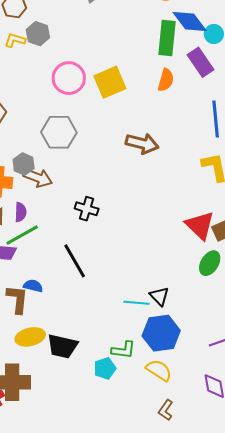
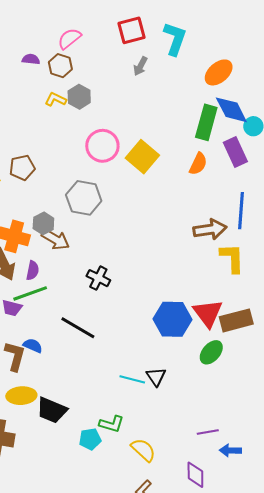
yellow square: (110, 82) -> (142, 157), turned -36
brown arrow: (142, 144) -> (210, 229), moved, turned -32
black line: (75, 261) -> (78, 328), turned -39
blue hexagon: (161, 333) -> (172, 319), moved

